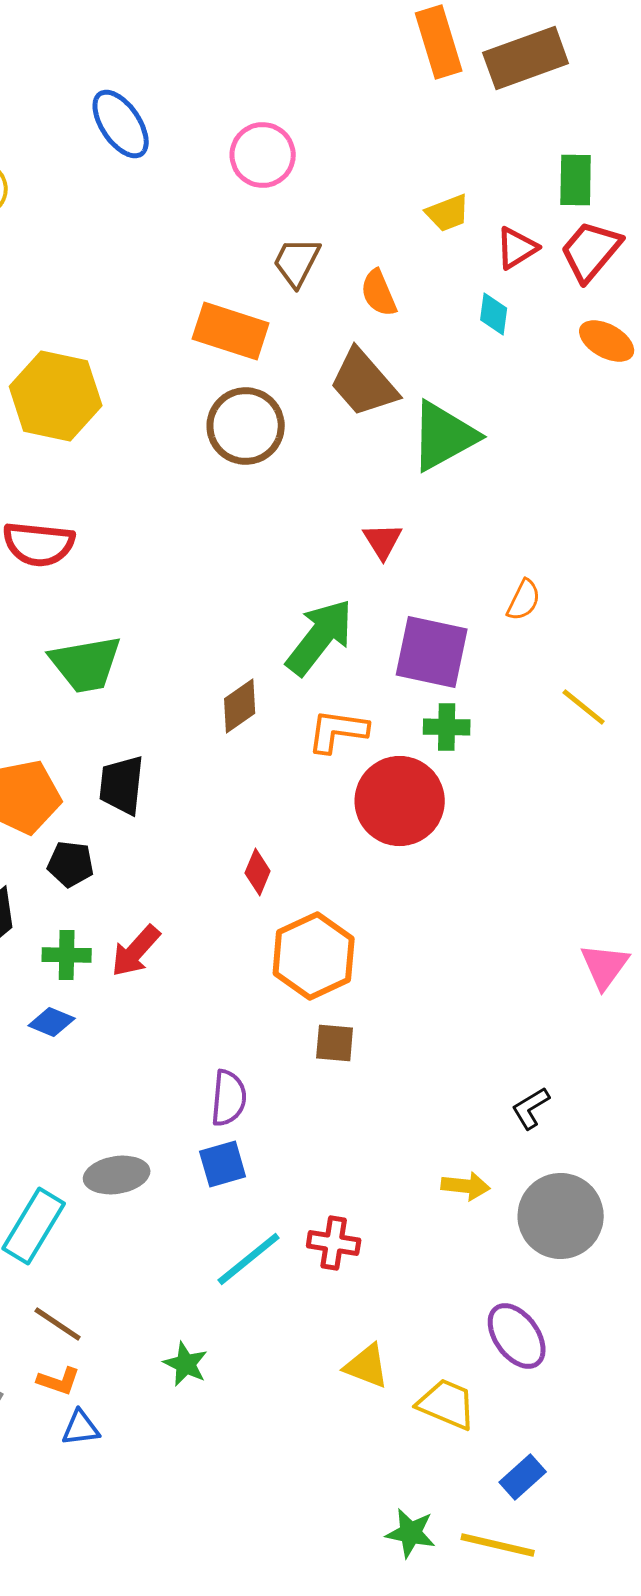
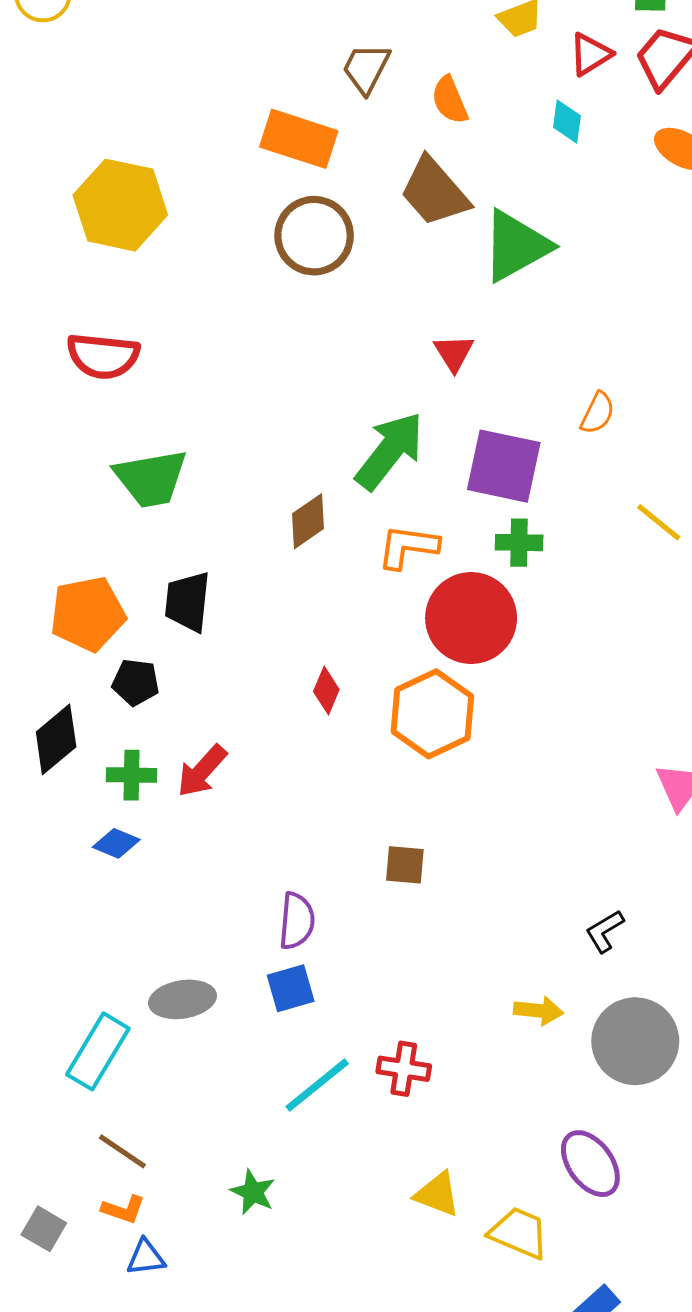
orange hexagon: (314, 956) -> (432, 714), moved

